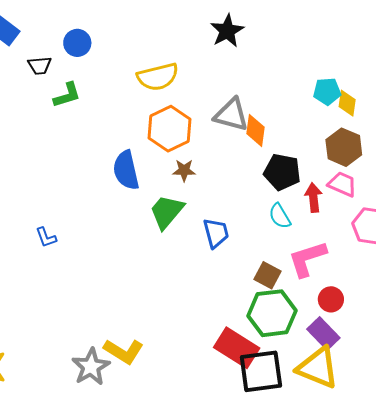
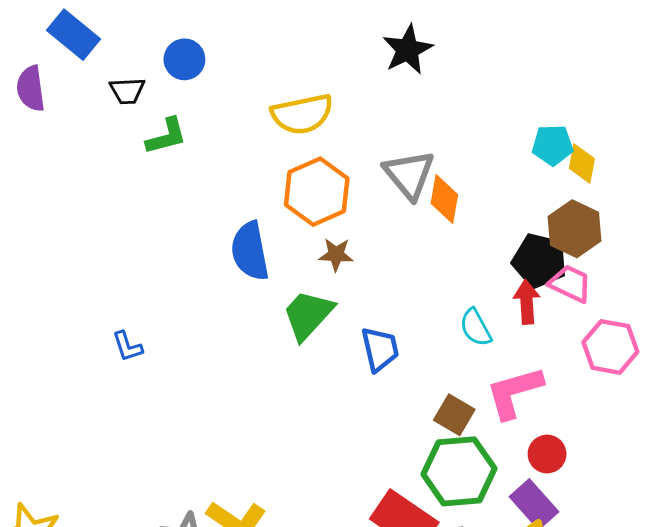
gray triangle: (231, 115) -> (409, 174), turned 33
black pentagon: (282, 172) -> (540, 261), moved

